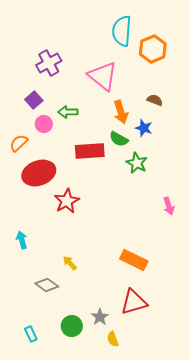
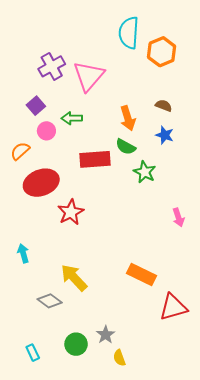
pink triangle: (103, 76) -> (89, 76), moved, turned 32
blue star: (144, 128) -> (165, 135), moved
yellow arrow: (70, 263) -> (74, 278), size x1.8
red triangle: (134, 302) -> (173, 307), moved

